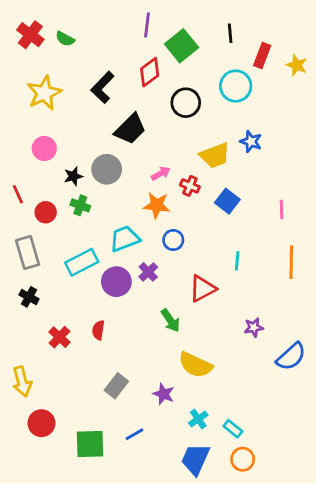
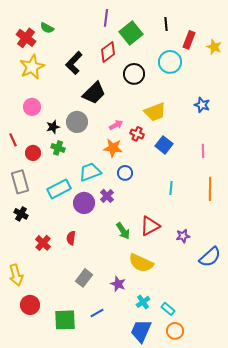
red cross: (30, 35) -> (26, 38), moved
blue star: (251, 142) -> (202, 105), moved
red triangle: (202, 289) -> (150, 226), moved

